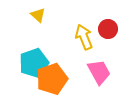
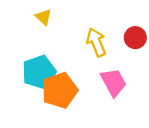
red circle: (108, 29) -> (135, 38), moved

